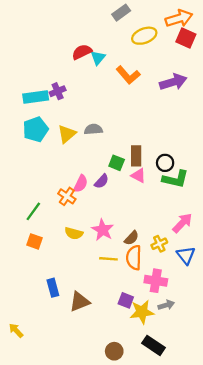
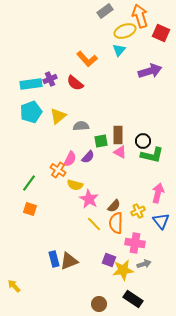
orange arrow: (179, 18) -> (140, 16), moved, turned -90
red semicircle: (82, 52) -> (75, 83), moved, turned -114
cyan triangle: (98, 58) -> (119, 50), moved
orange L-shape: (128, 75) -> (87, 59), moved
gray semicircle: (93, 129) -> (81, 126), moved
green square: (117, 163) -> (101, 141), turned -32
pink arrow: (182, 223) -> (158, 193), turned -30
yellow semicircle: (74, 233) -> (75, 185), moved
yellow line: (108, 259) -> (94, 224), turned 42
blue rectangle: (53, 288) -> (54, 259), moved

